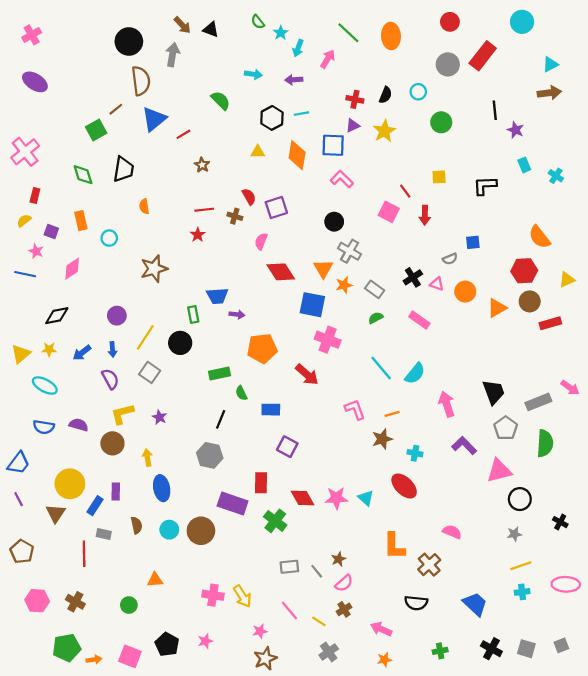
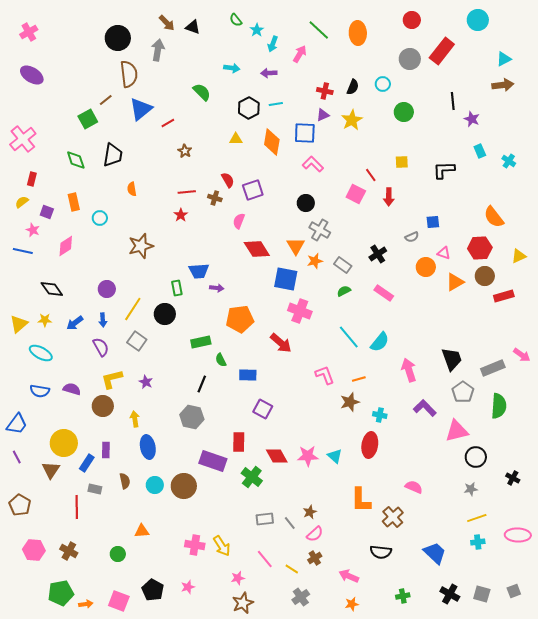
pink triangle: (437, 284) -> (444, 253), moved
black diamond: (57, 316) -> (52, 289), turned 65
red ellipse: (404, 486) -> (370, 445), turned 55

